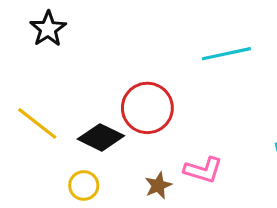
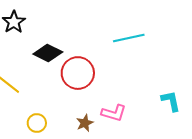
black diamond: (101, 137) -> (48, 53), moved

